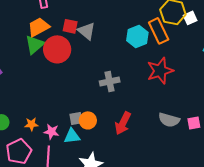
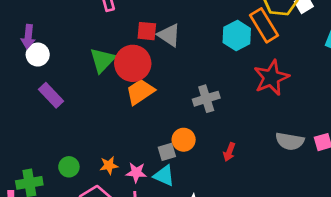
orange trapezoid: (39, 27) -> (140, 92), moved
orange circle: (88, 120) -> (184, 140), moved
red arrow: (123, 123) -> (229, 152), size x0.6
cyan triangle: (72, 136) -> (164, 176), turned 36

